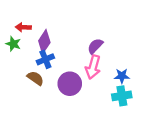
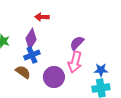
red arrow: (23, 27) -> (42, 17), moved

